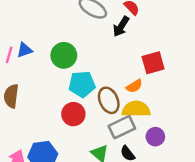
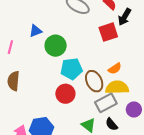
black arrow: (121, 26) -> (125, 17), moved
blue triangle: (25, 50) -> (36, 31), moved
red square: (153, 63) -> (108, 32), moved

